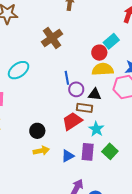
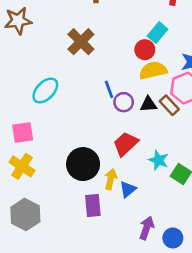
brown rectangle: (84, 108) -> (169, 105), moved, turned 49
cyan star: (96, 129) -> (158, 160), moved
black circle: (37, 131) -> (83, 164), size x1.6
yellow arrow: (41, 151) -> (111, 179), moved, turned -56
purple rectangle: (88, 152) -> (93, 206), moved

